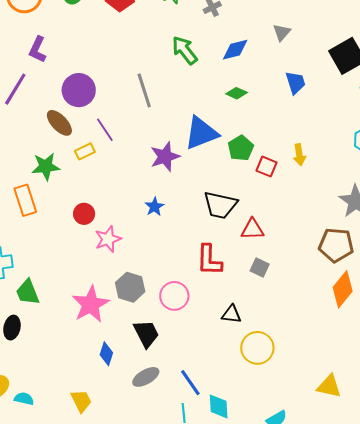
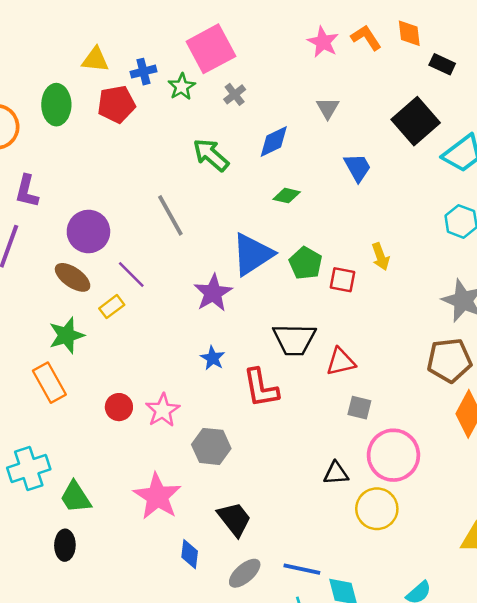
red circle: (84, 214) -> (119, 407), moved
red L-shape: (209, 260) -> (261, 388), moved
gray hexagon: (130, 287) -> (211, 446), moved
pink circle: (174, 296) -> (393, 455), moved, size x1.4
blue line: (190, 383) -> (302, 569), turned -32

